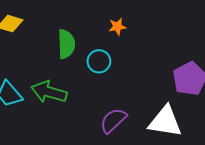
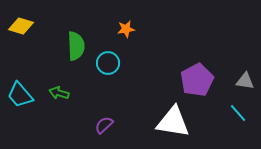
green arrow: (49, 92) -> (59, 93), size x0.6
purple semicircle: (113, 120) -> (104, 125), moved, size x0.7

